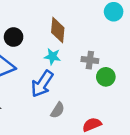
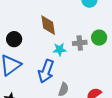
cyan star: (52, 56) -> (60, 49), moved
green circle: (106, 77) -> (99, 38), moved

